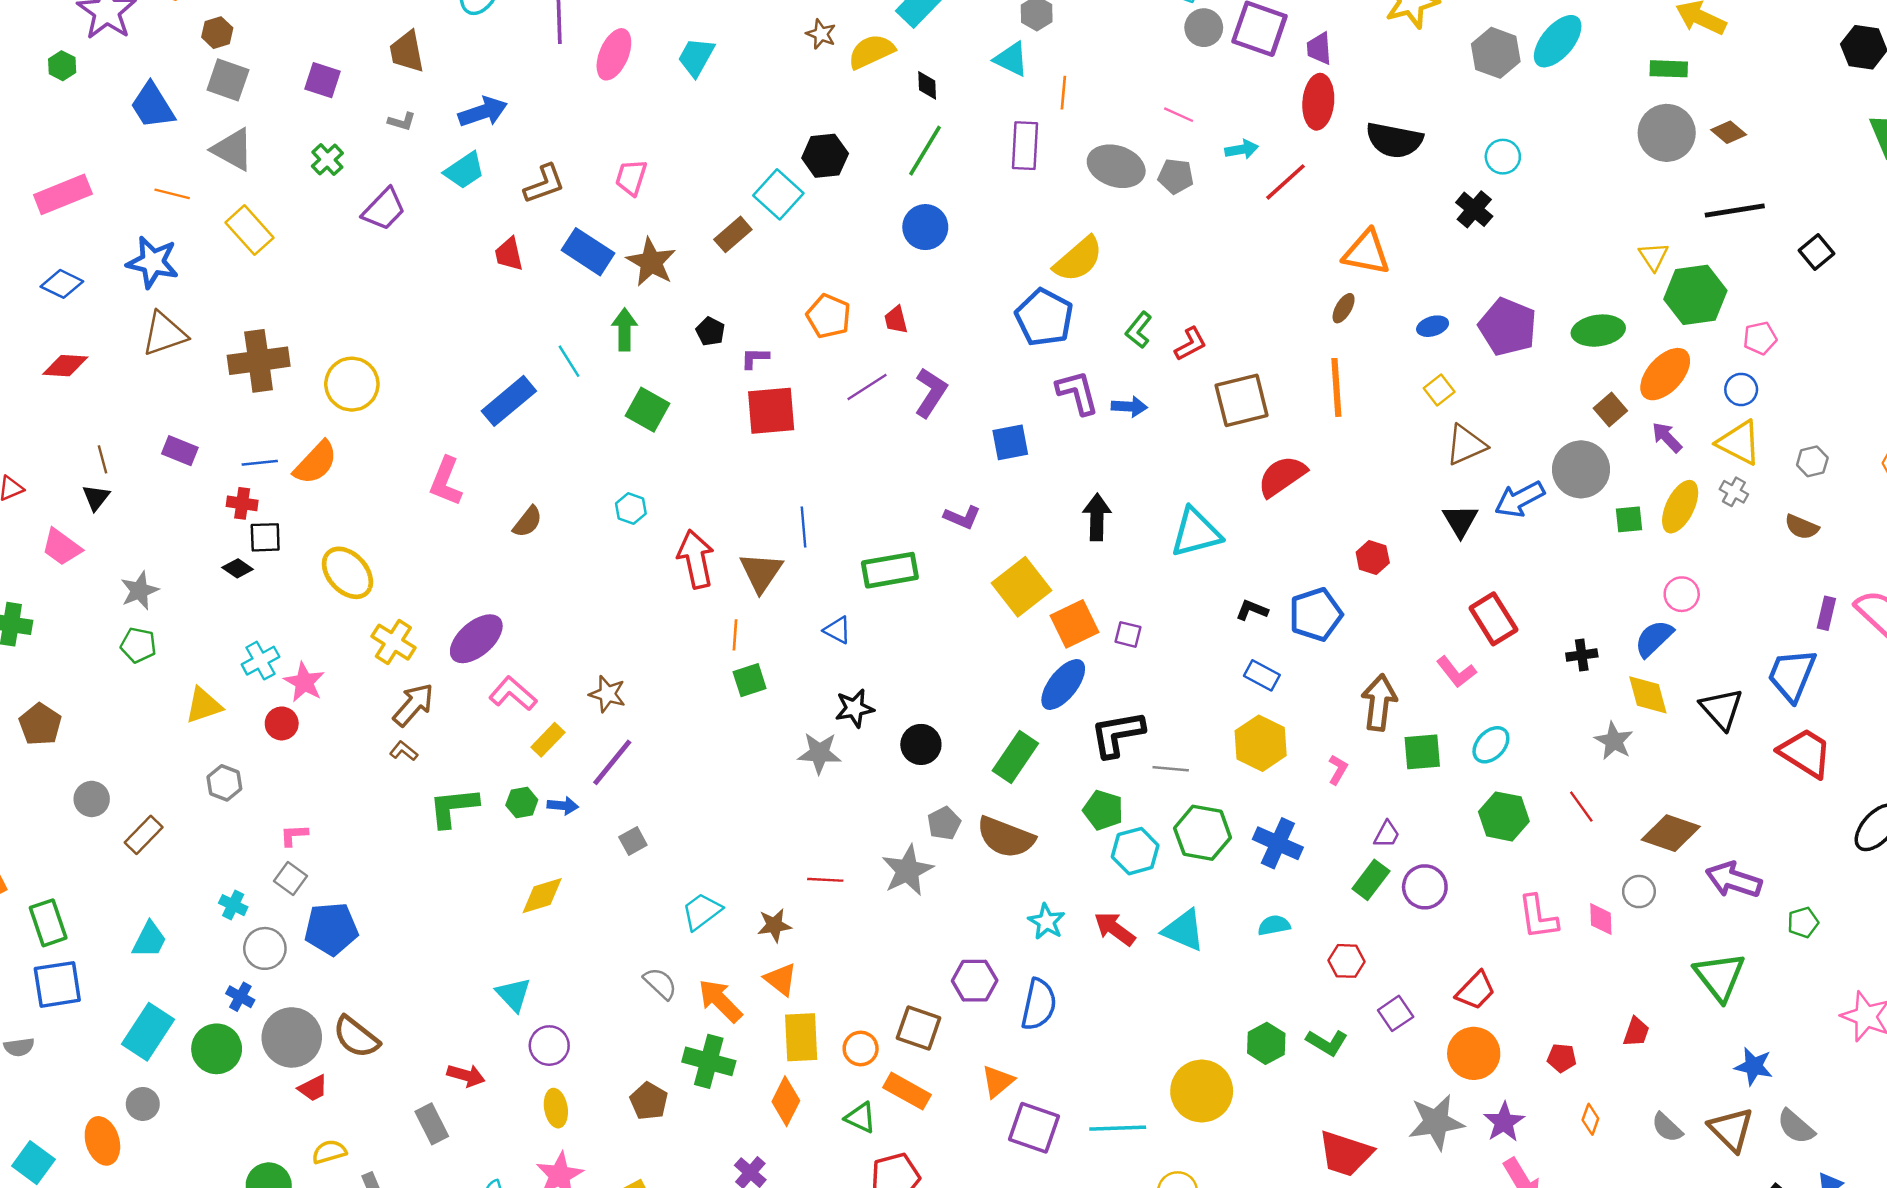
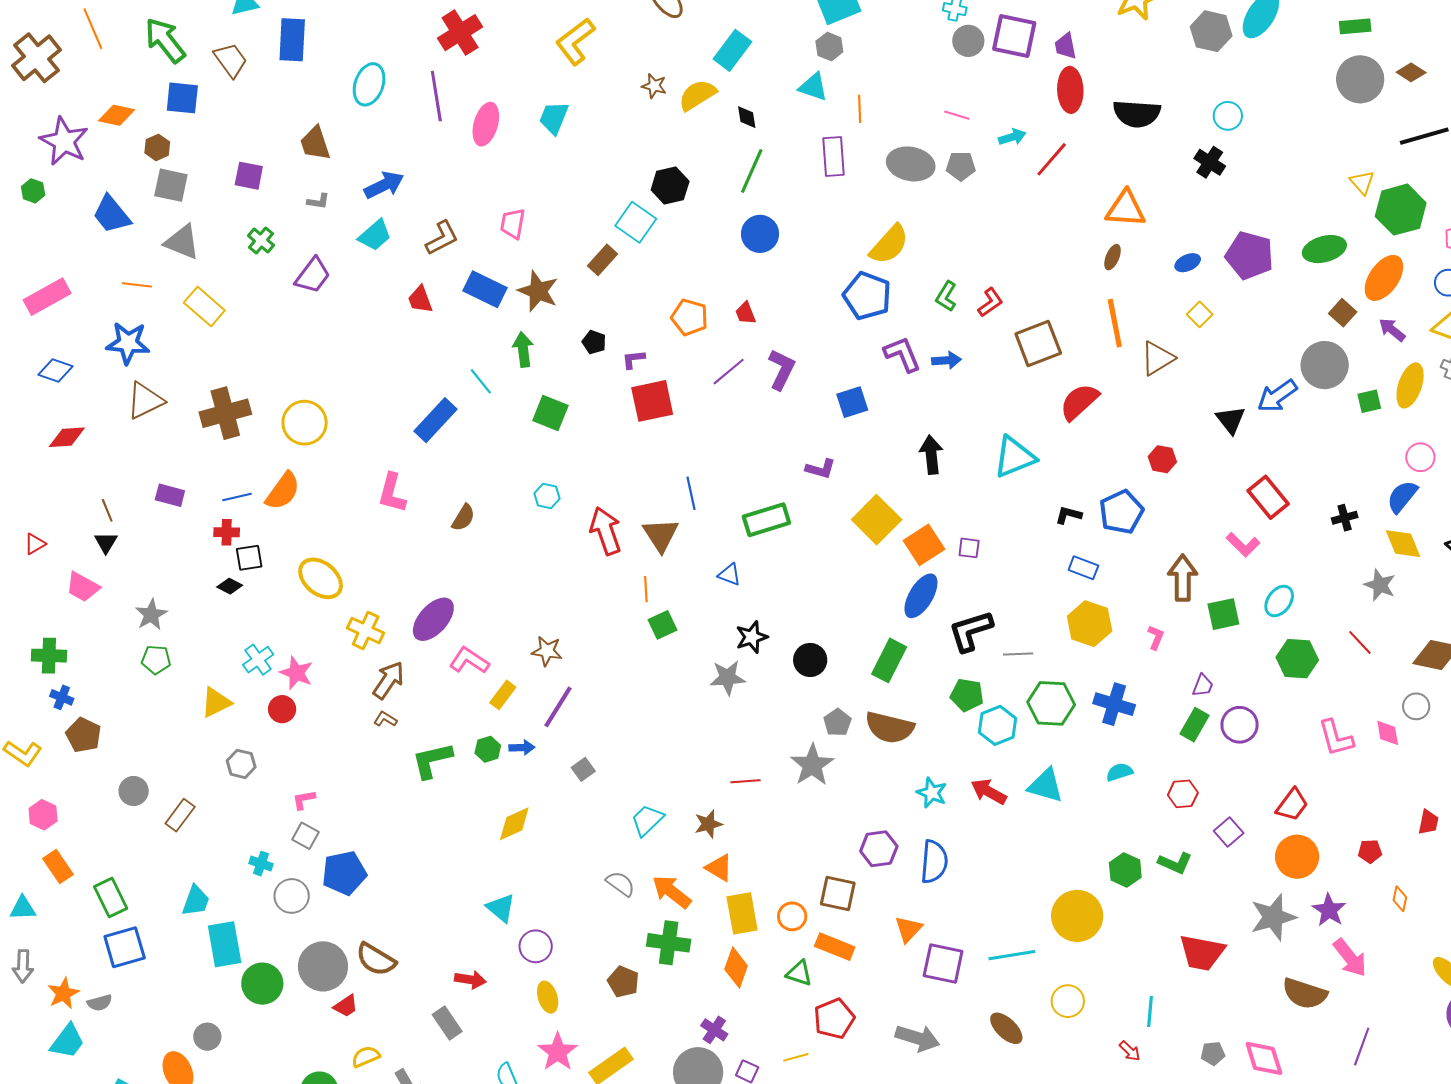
brown triangle: (1466, 445) -> (1157, 358), moved
blue cross: (240, 997) -> (62, 697), moved
cyan rectangle: (148, 1032) -> (225, 944), moved, turned -36

